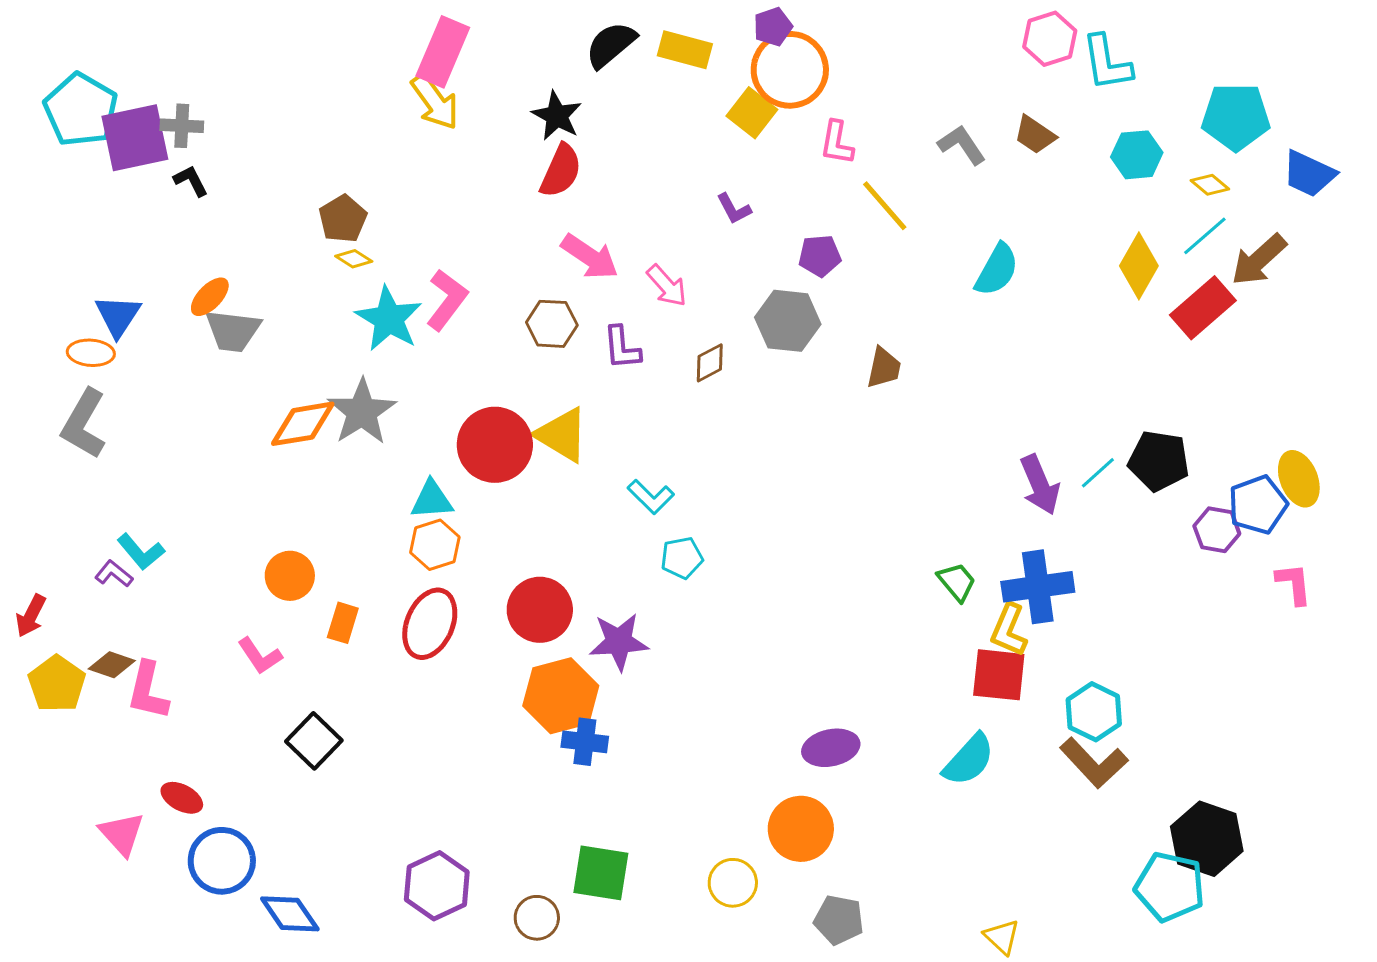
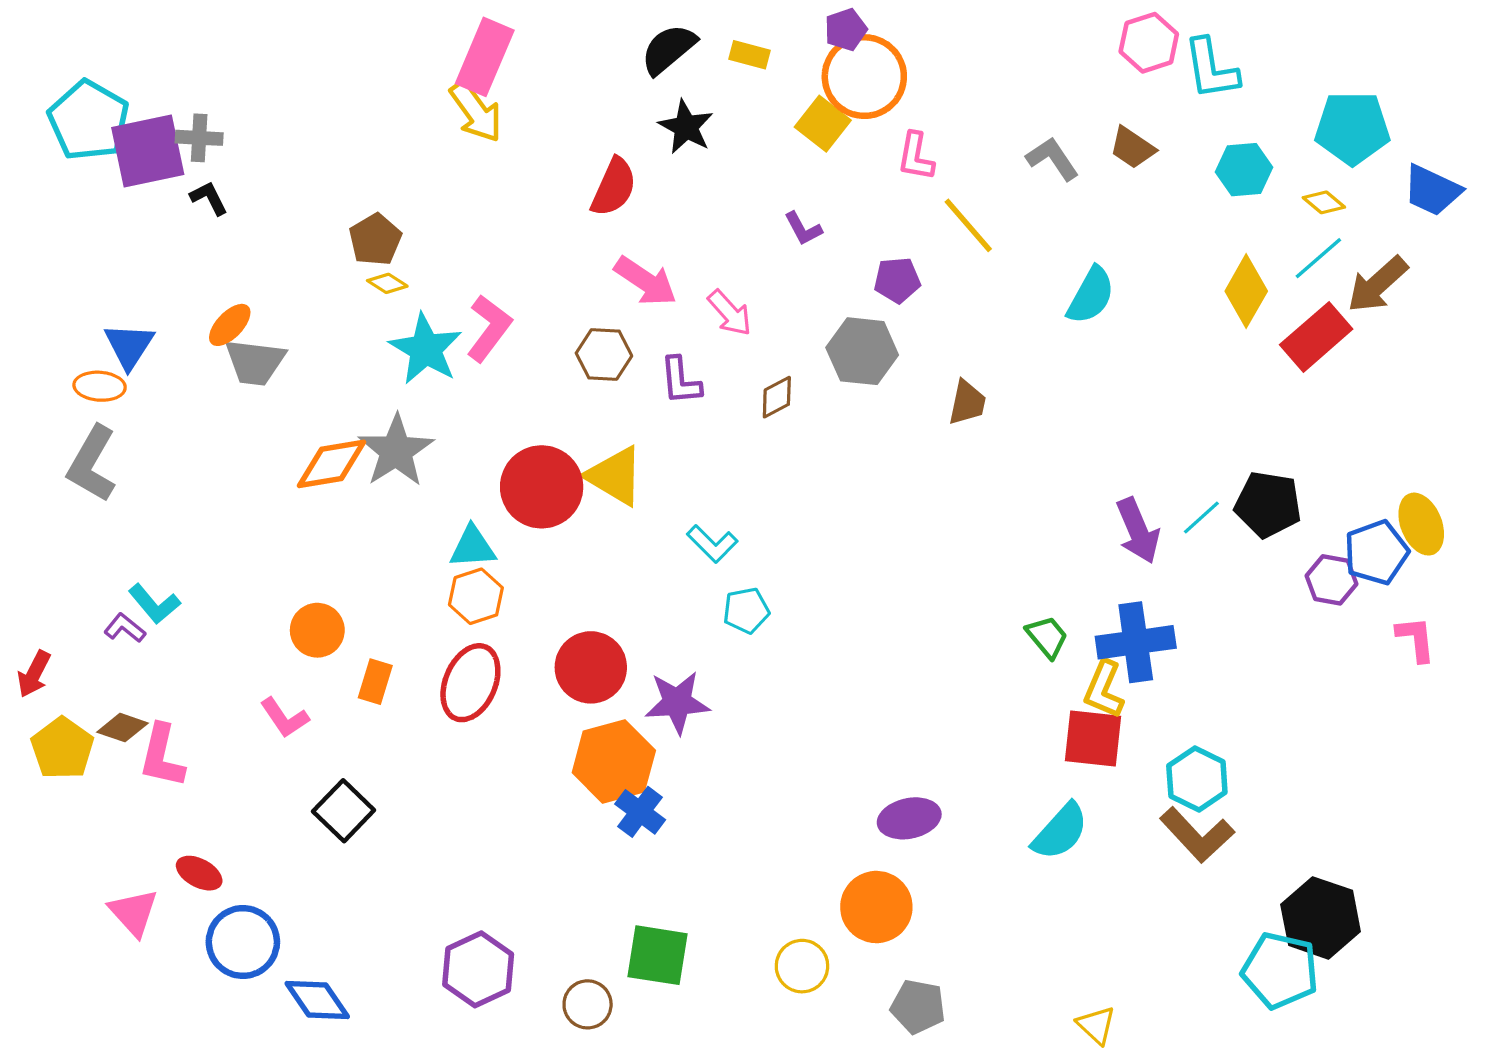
yellow rectangle: (685, 50) -> (749, 55), size x0.7
black star: (557, 116) -> (686, 127), moved
blue cross: (585, 742) -> (640, 812), turned 30

